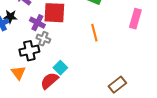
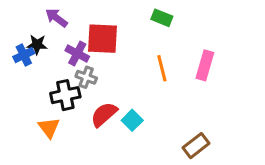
pink rectangle: (135, 19) -> (205, 65), moved
cyan square: (60, 68) -> (132, 120), moved
red semicircle: (49, 81) -> (104, 114), moved

